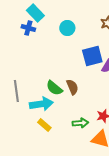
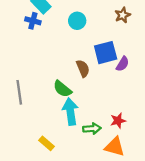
brown semicircle: (72, 87) -> (83, 68), moved
cyan arrow: (41, 104) -> (70, 112), moved, turned -90
yellow rectangle: (44, 125) -> (47, 143), moved

